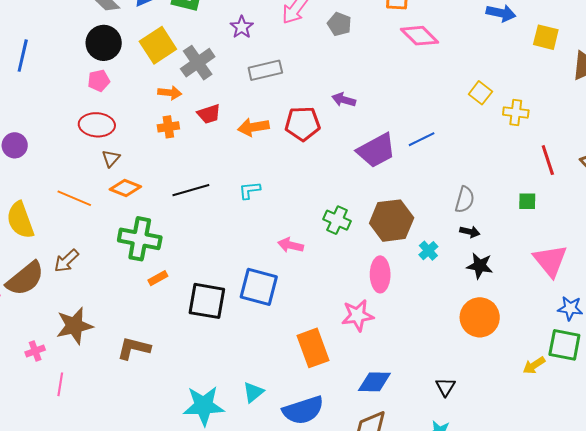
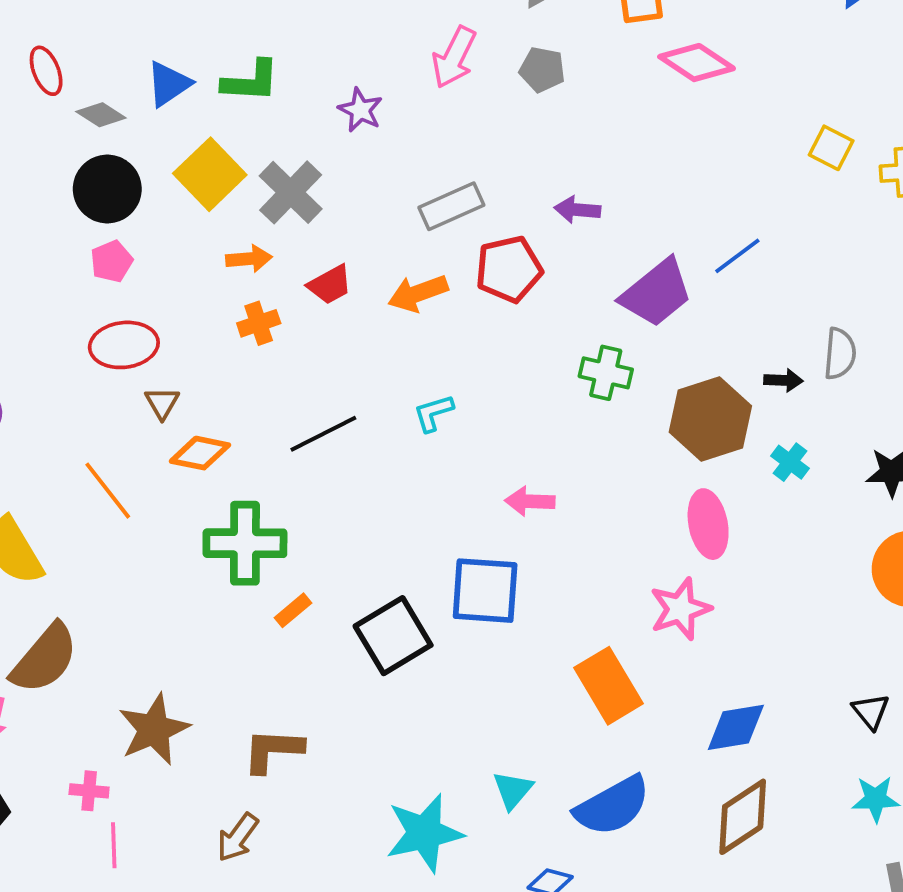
gray rectangle: (265, 70) -> (451, 206), moved
orange line: (74, 198) -> (108, 491), turned 40
green cross: (337, 220) -> (606, 373), moved
black arrow: (470, 232) -> (783, 380), moved
brown arrow: (66, 261) -> (238, 837), moved
black square: (207, 301) -> (393, 636), turned -30
pink cross: (35, 351) -> (89, 791), turned 36
pink line: (60, 384) -> (114, 845), moved

